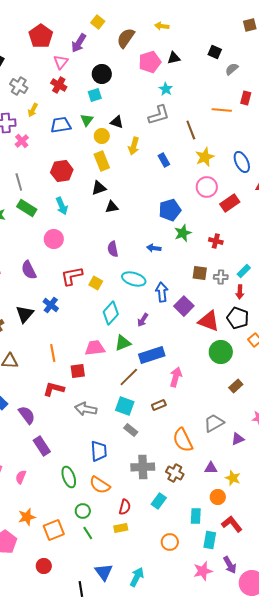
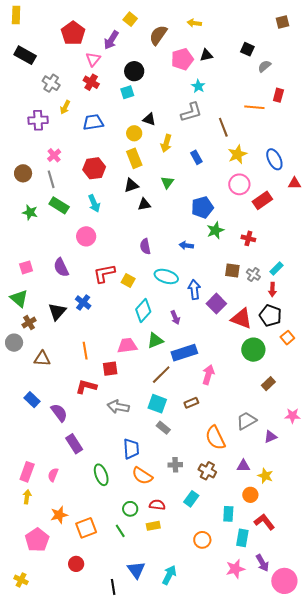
green triangle: (87, 120) -> (167, 182), moved
pink cross: (22, 141) -> (54, 155), moved
gray cross: (221, 277) -> (253, 274), turned 32
purple arrow: (143, 320) -> (175, 318), turned -56
gray cross: (143, 467) -> (175, 465), size x0.6
orange semicircle: (100, 485) -> (142, 476), moved
red semicircle: (125, 507) -> (157, 505), turned -98
green circle: (83, 511) -> (130, 509), moved

